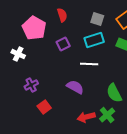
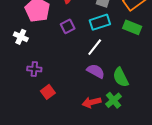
white line: (89, 64) -> (95, 47), turned -54
purple cross: (31, 85) -> (34, 69), turned 32
purple semicircle: (75, 87) -> (96, 71), moved

